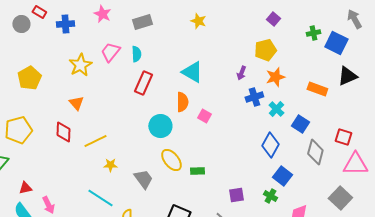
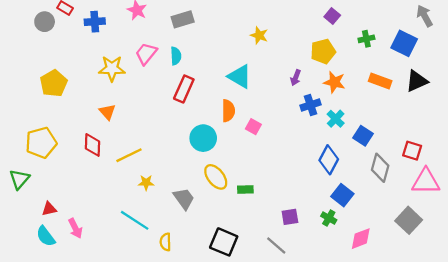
yellow star: (198, 21) -> (259, 35), moved
green cross: (313, 33) -> (366, 39), moved
yellow star: (80, 65) -> (112, 68), turned 30
orange star: (275, 77) -> (334, 82), turned 30
orange rectangle: (317, 89) -> (380, 81), moved

